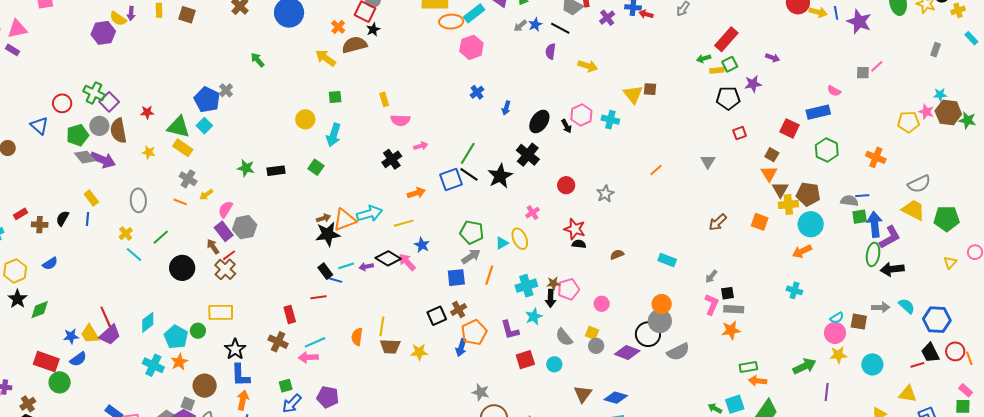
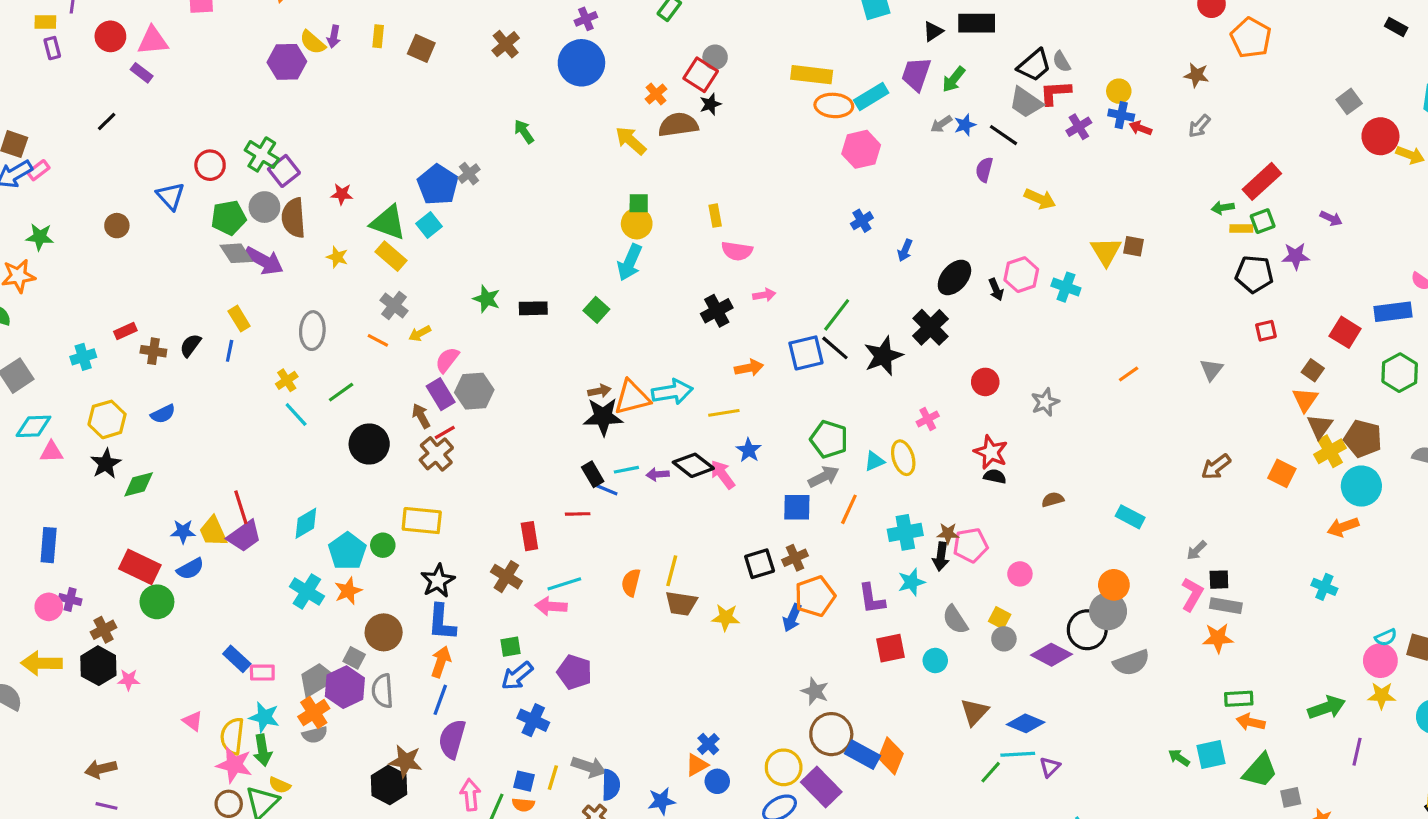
yellow circle: (305, 119) -> (637, 224), moved
yellow cross: (788, 204) -> (1330, 451), turned -30

